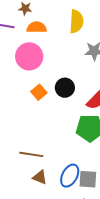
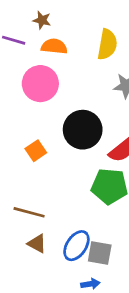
black circle: (65, 88) -> (83, 130), size x1.5
orange square: (39, 92) -> (36, 151), moved

